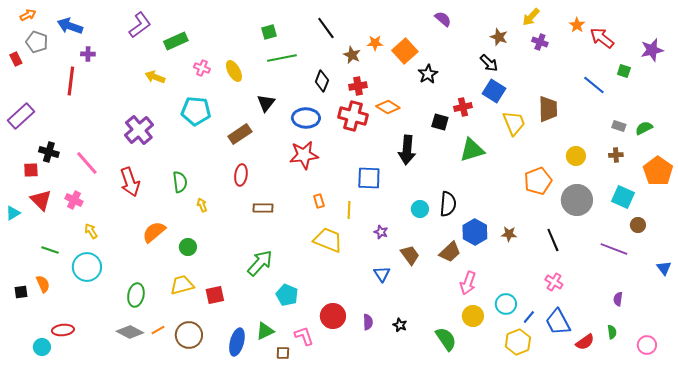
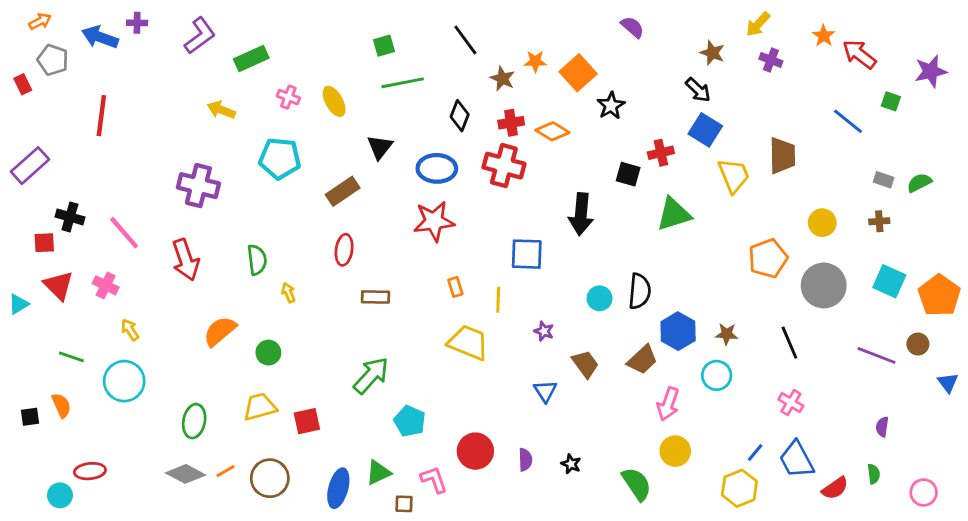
purple cross: (88, 54) -> (137, 23), moved
orange diamond: (388, 107) -> (552, 131), moved
purple cross: (139, 130) -> (198, 186), turned -36
orange pentagon: (658, 171) -> (939, 295), moved
brown circle: (638, 225) -> (918, 344), moved
cyan circle: (506, 304) -> (717, 375), moved

